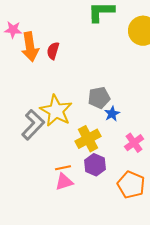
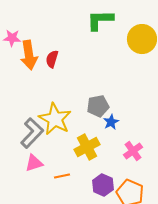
purple hexagon: (95, 165) -> (103, 185), moved
pink triangle: (64, 182) -> (34, 163), moved

